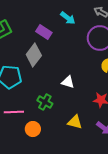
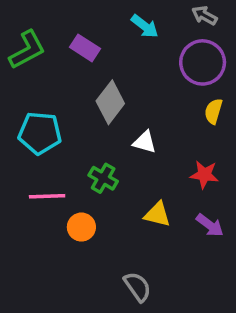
purple rectangle: (44, 32) -> (85, 48), moved
gray diamond: (34, 55) -> (110, 102), moved

